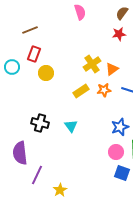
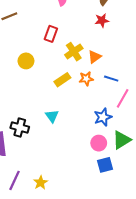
red rectangle: (34, 54) -> (51, 34), moved
black cross: (40, 123) -> (20, 127), moved
blue square: (122, 173) -> (105, 165), turned -35
purple line: (37, 175) -> (15, 180), moved

